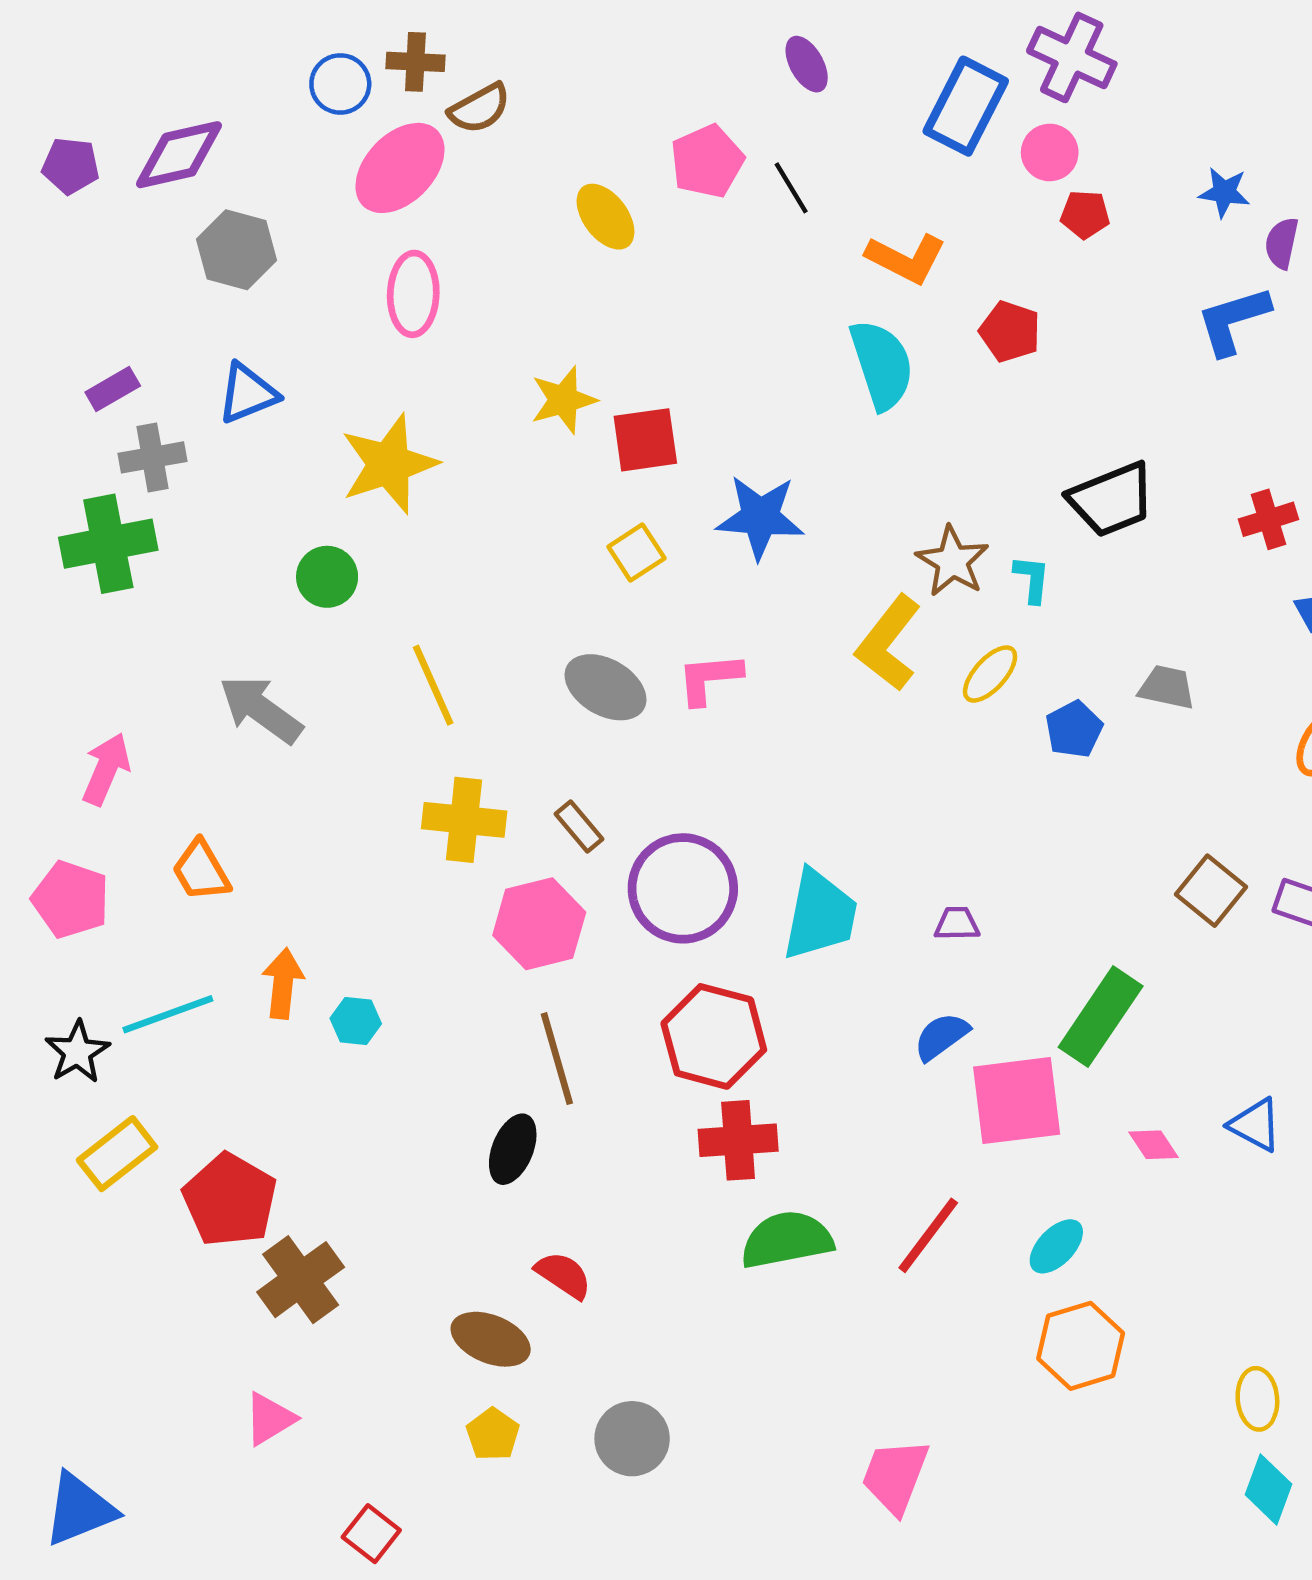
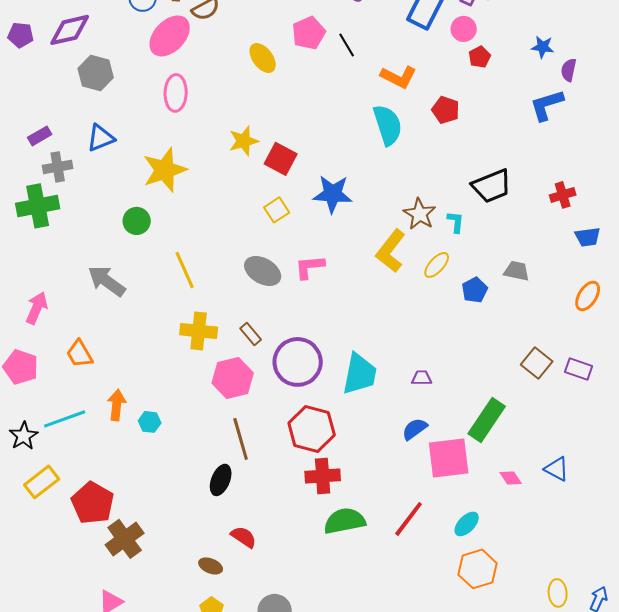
red pentagon: (1085, 214) -> (480, 57), turned -30
red square: (645, 440) -> (281, 159), turned 36
brown ellipse: (491, 1339) -> (211, 566), size x0.7

